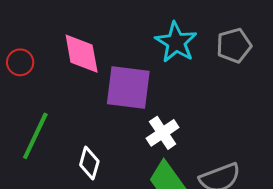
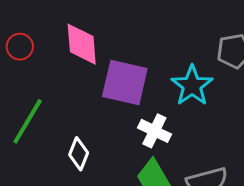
cyan star: (176, 42) -> (192, 86), moved
white cross: (163, 133) -> (154, 131), turned -36

